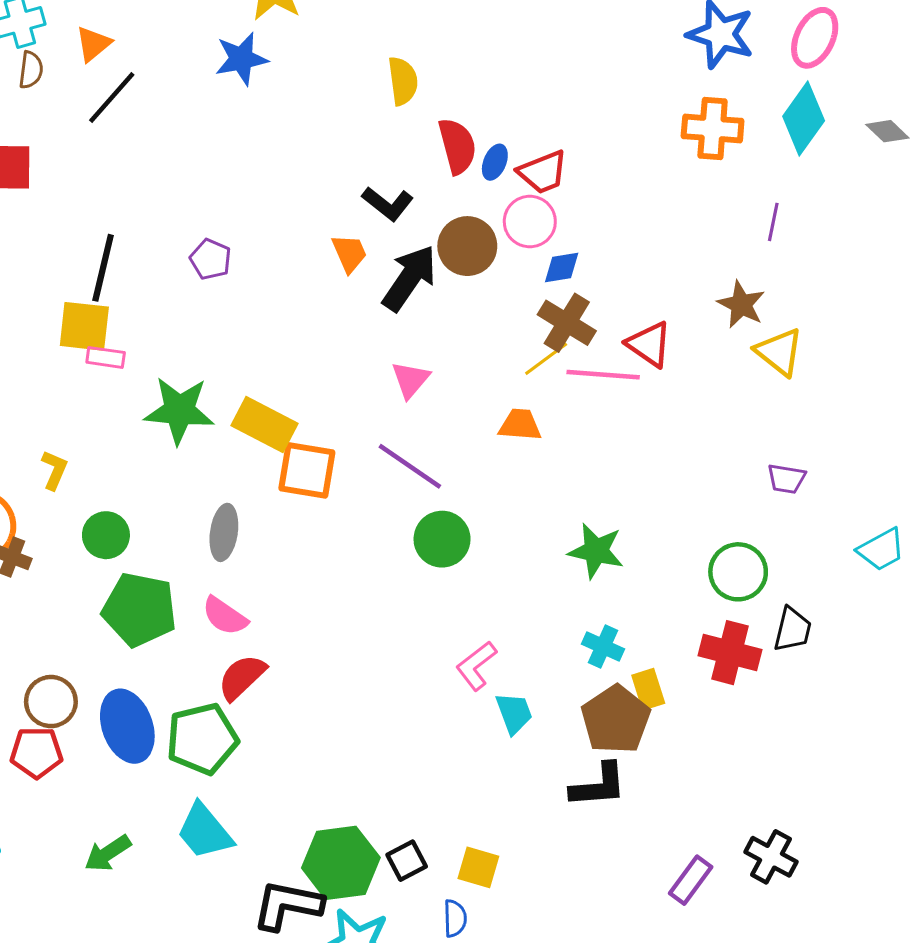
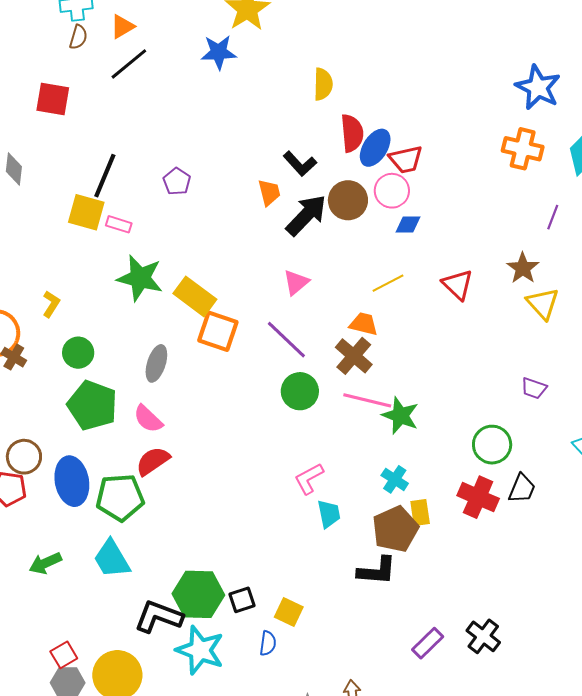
blue ellipse: (495, 162) -> (375, 148), size x1.6
brown cross: (567, 323) -> (354, 356), moved
pink rectangle: (106, 357) -> (119, 224), moved
pink line: (603, 375) -> (367, 400), moved

